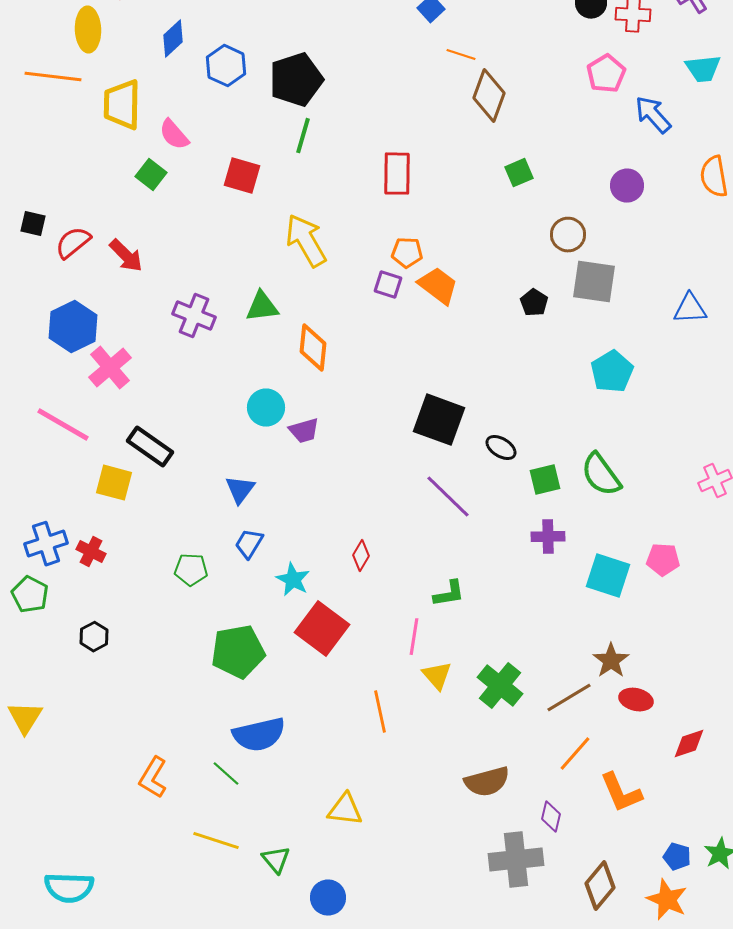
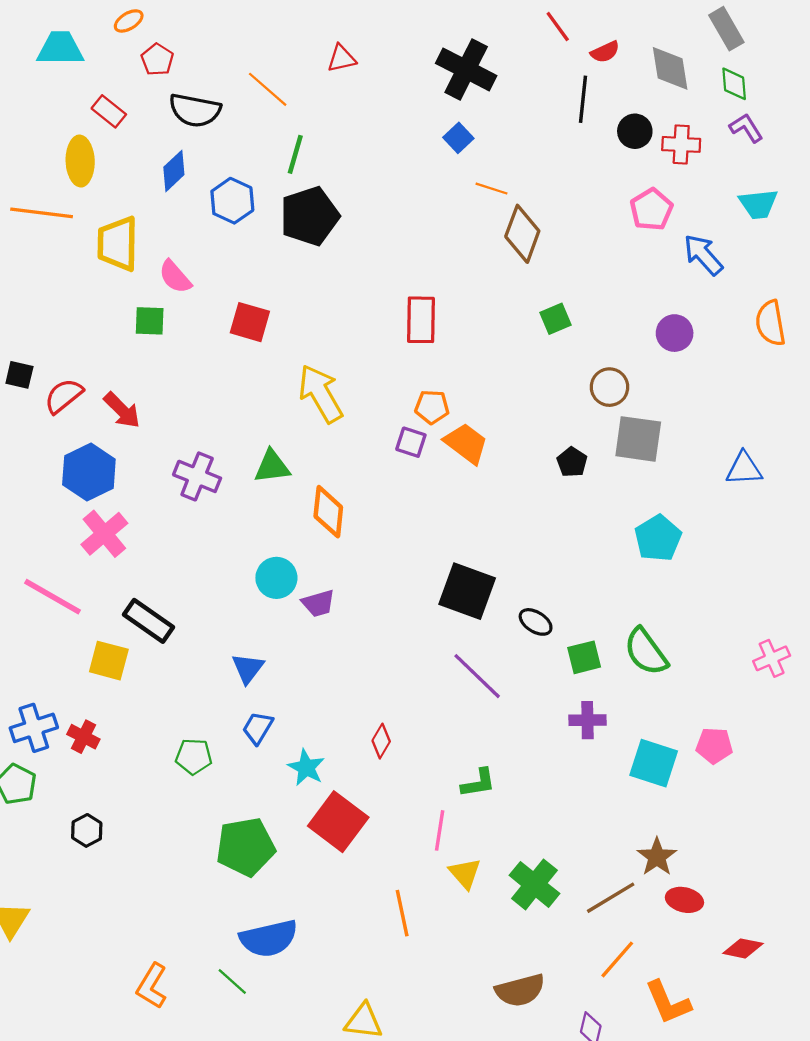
green line: (303, 136) -> (295, 154), moved
green square: (151, 175) -> (150, 321), turned -36
blue hexagon: (73, 327) -> (89, 472), moved
red diamond: (689, 744) -> (743, 948), turned 30

